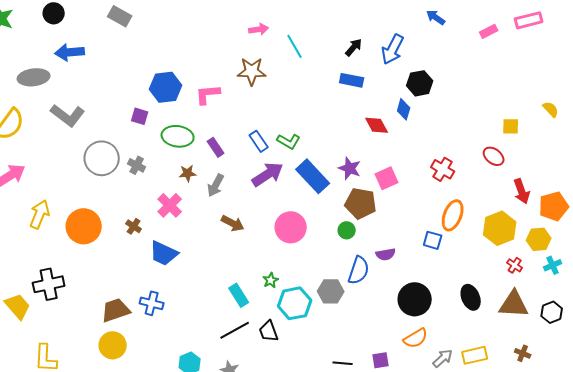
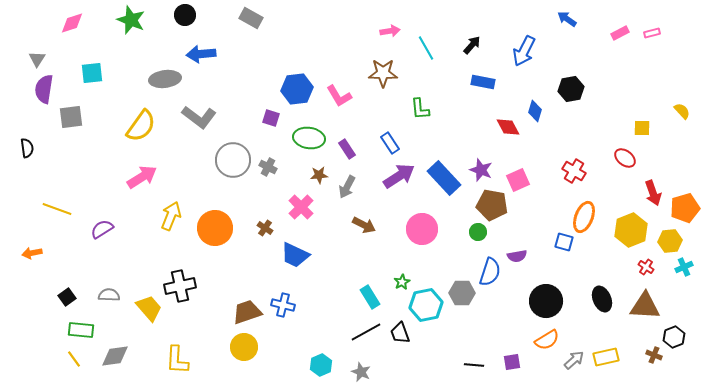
pink rectangle: (529, 20) -> (652, 33), moved, size x0.6
black arrow: (354, 47) -> (472, 45), moved
black hexagon: (420, 83) -> (571, 89), moved
pink L-shape: (208, 94) -> (339, 96), turned -116
green L-shape: (289, 141) -> (420, 109), moved, turned 55
black hexagon: (552, 312) -> (674, 337), moved

